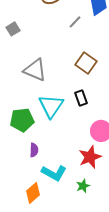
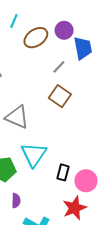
brown square: (86, 63) -> (60, 96), moved
black rectangle: (81, 98) -> (63, 172), moved, turned 35

